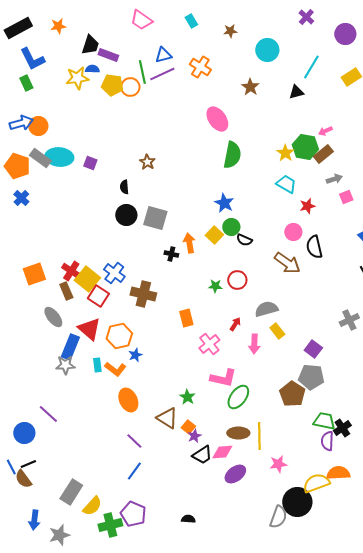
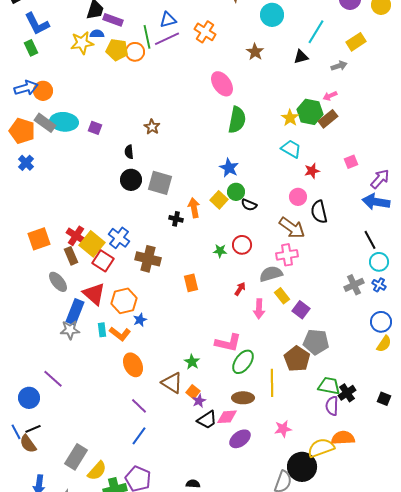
gray arrow: (334, 179) -> (339, 66), moved
pink cross: (209, 344) -> (287, 255), moved, turned 30
purple square: (313, 349) -> (301, 310), moved
yellow line: (259, 436) -> (272, 383), moved

